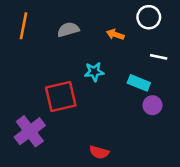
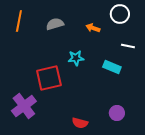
purple circle: (152, 105) -> (117, 113), moved

